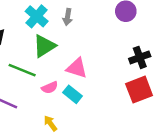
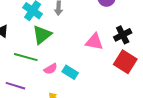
pink triangle: (77, 68) -> (94, 42), moved
red square: (139, 90) -> (125, 62), turned -30

